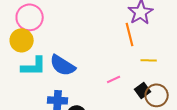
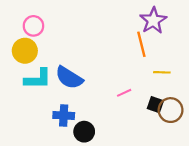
pink circle: (30, 17) -> (33, 26), size x0.7
black square: (143, 90) -> (155, 105), turned -35

